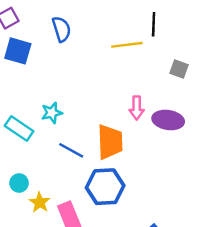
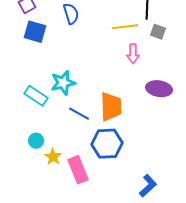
gray square: (179, 69) -> (158, 32), moved
pink arrow: (137, 108) -> (133, 54), moved
cyan star: (52, 113) -> (63, 83), size x1.4

